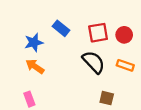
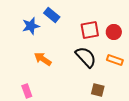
blue rectangle: (61, 28) -> (52, 15), moved
blue star: (34, 42) -> (31, 26), moved
orange arrow: (35, 66) -> (43, 59), moved

